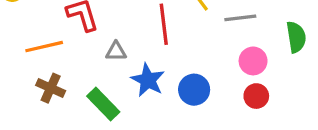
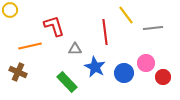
pink circle: (253, 61) -> (146, 63), moved
brown cross: (51, 88) -> (18, 72), moved

